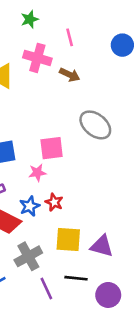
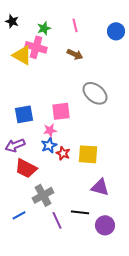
green star: (30, 19) -> (44, 28), moved
pink cross: (37, 58) -> (36, 47), moved
blue star: (30, 206) -> (49, 145), moved
yellow square: (68, 240) -> (88, 154), moved

